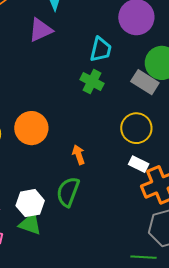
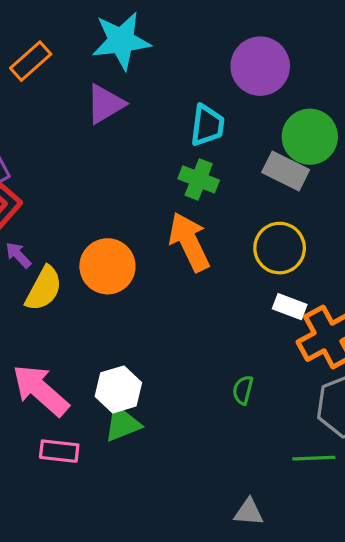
orange arrow: (79, 155) -> (189, 242), moved, size x1.8
green semicircle: (68, 192) -> (243, 390), moved, size x0.6
green triangle: (30, 224) -> (122, 424), turned -35

